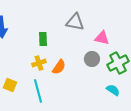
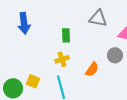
orange semicircle: (59, 67) -> (92, 69), moved

